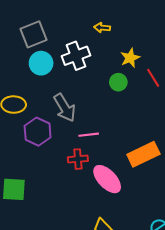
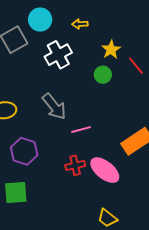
cyan circle: (41, 63) -> (40, 20), moved
purple hexagon: (38, 132) -> (24, 151), moved
red cross: (78, 159) -> (75, 165), moved

